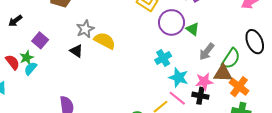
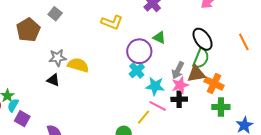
purple circle: (171, 22) -> (139, 51), moved
gray star: (85, 29) -> (58, 58), turned 30
purple square: (40, 40) -> (22, 119), moved
black ellipse: (255, 42) -> (203, 39), moved
gray arrow: (207, 52) -> (178, 70), moved

